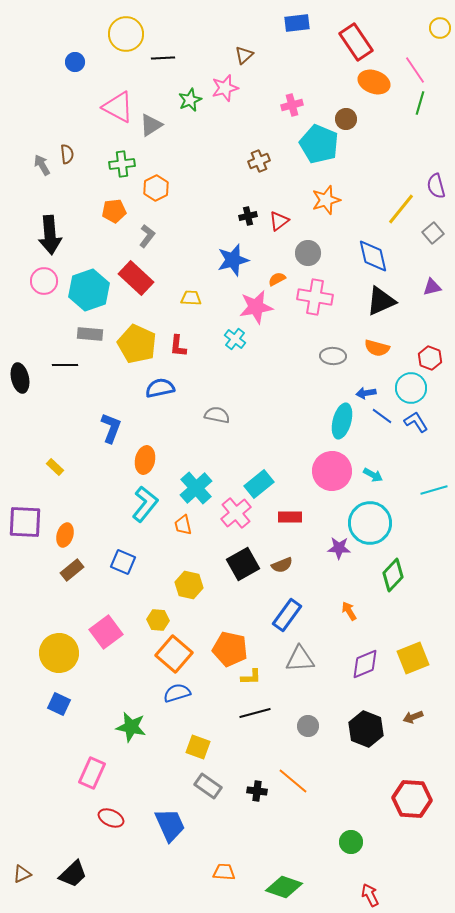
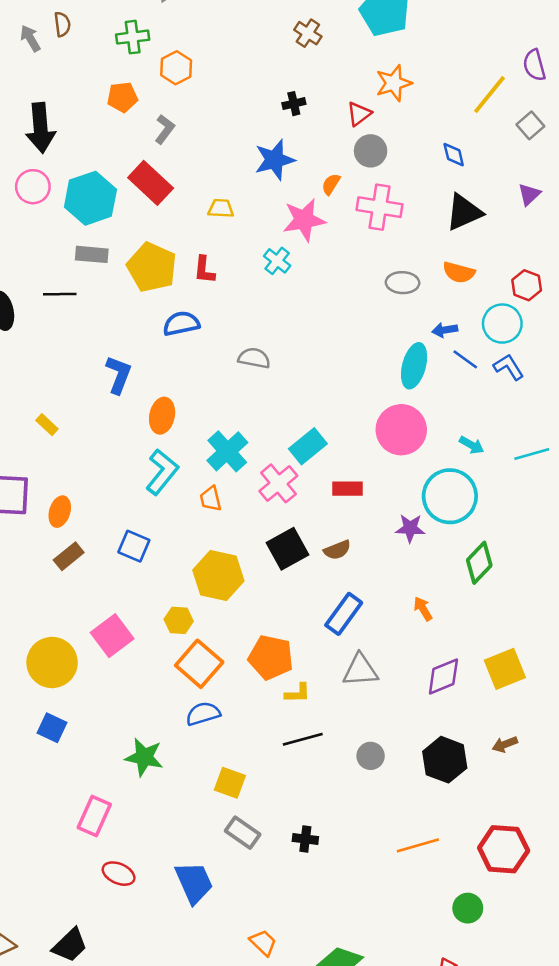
brown cross: (259, 161) -> (308, 33), turned -35
red triangle: (279, 221) -> (359, 114), moved
blue diamond: (373, 256) -> (454, 155), size x0.6
orange semicircle: (277, 279) -> (331, 184), turned -30
purple triangle: (432, 287) -> (529, 194), turned -30
cyan arrow: (373, 475) -> (472, 445), moved
yellow hexagon: (189, 585) -> (218, 576), size x1.4
orange line: (293, 781) -> (418, 845), moved, turned -56
green circle: (351, 842) -> (468, 908), moved
orange trapezoid: (224, 872) -> (263, 943), turned 40

